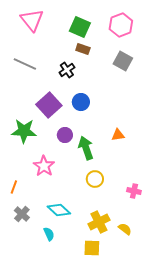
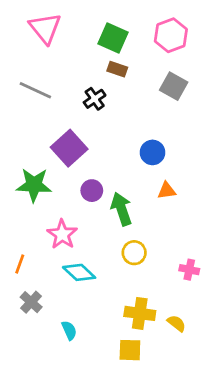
blue circle: (81, 102) -> (152, 152), moved
cyan diamond: (59, 210) -> (79, 272), moved
yellow cross: (99, 222) -> (140, 313), turned 35

